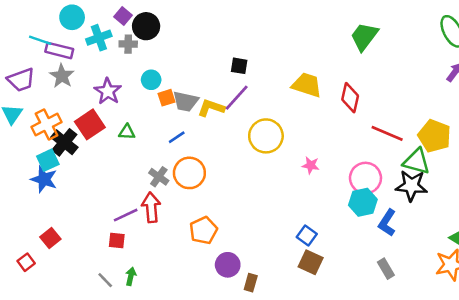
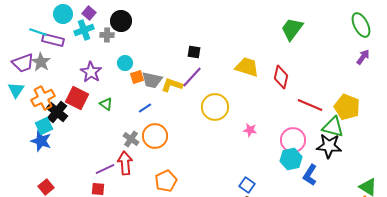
purple square: (123, 16) -> (89, 13), moved
gray star: (62, 76) -> (41, 62), moved
red square: (90, 124) -> (77, 98), turned -30
green triangle: (127, 132) -> (106, 104), turned 32

